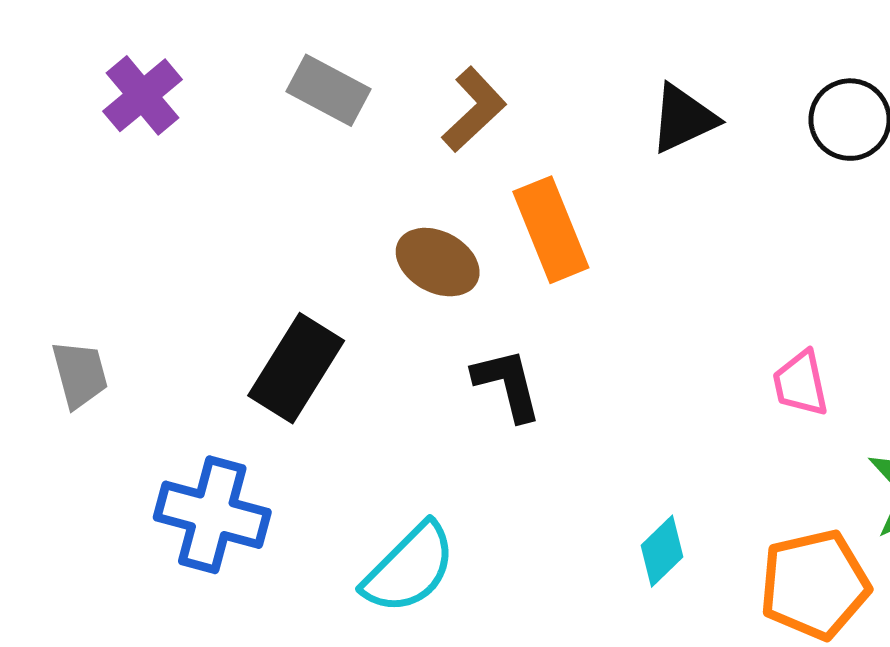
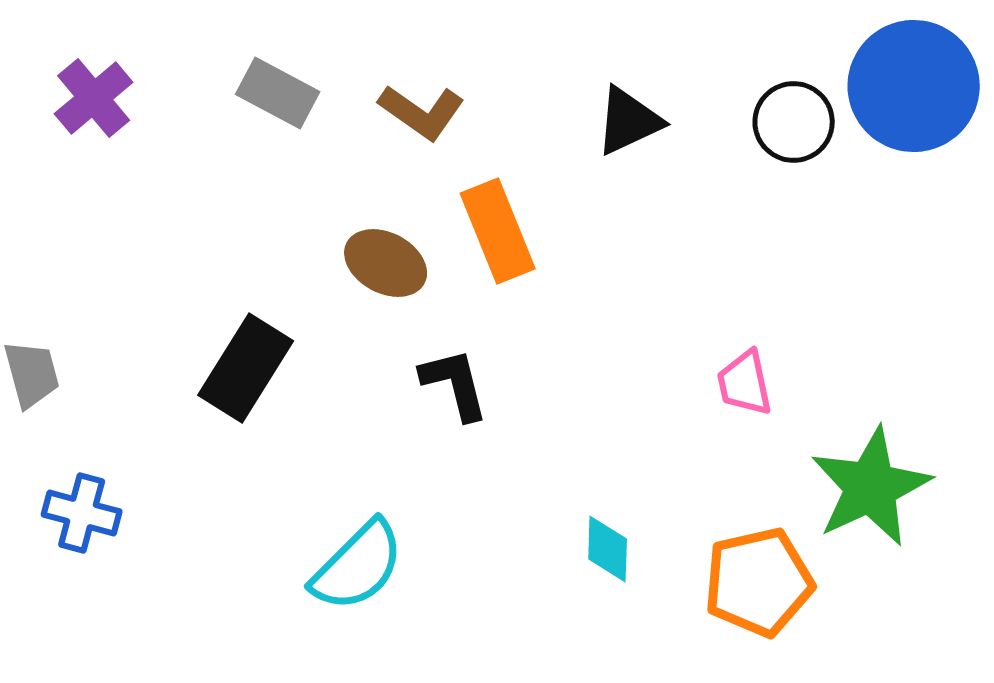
brown L-shape: (474, 109) -> (422, 112), turned 78
blue cross: (212, 515) -> (82, 513), moved, size x0.7
cyan diamond: (662, 551) -> (608, 549), turned -44

